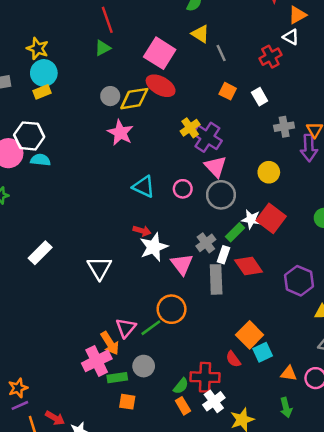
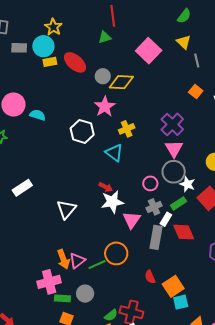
cyan circle: (44, 73) -> (43, 46), moved
red ellipse: (161, 86) -> (75, 62), moved
yellow cross: (190, 128) -> (127, 129), moved
white hexagon: (29, 136) -> (82, 131), moved
pink circle: (183, 189) -> (150, 183), moved
white star: (251, 219) -> (187, 184), moved
orange arrow: (110, 343) -> (63, 259), moved
red semicircle: (233, 359) -> (150, 277), moved

